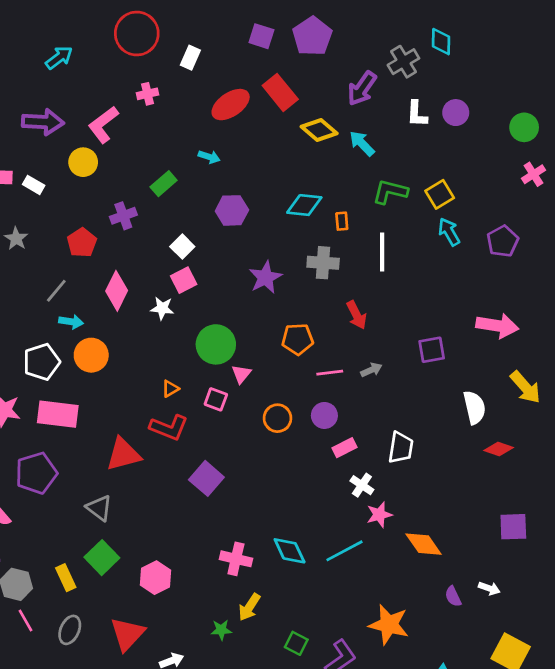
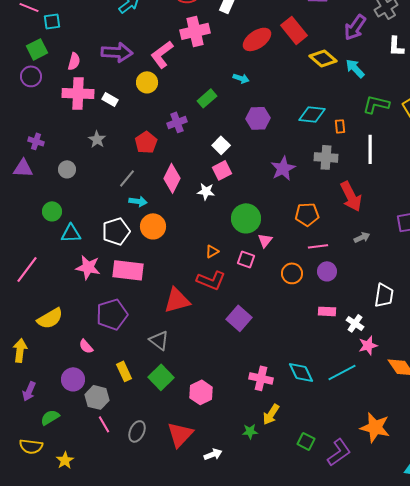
pink cross: (147, 94) -> (195, 31), size x1.8
red arrow: (357, 315) -> (351, 196), size x1.4
pink line: (330, 373) -> (318, 246), moved
pink rectangle: (344, 448) -> (327, 311), moved, turned 30
yellow rectangle: (66, 578) -> (124, 371), moved

